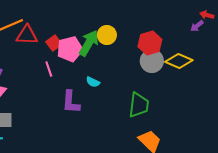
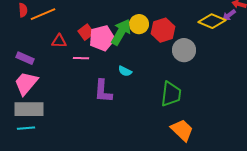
red triangle: (27, 35) -> (59, 41), moved, size x0.7
red hexagon: (150, 43) -> (163, 30), moved
yellow diamond: (179, 61) -> (212, 21), moved
pink line: (49, 69) -> (81, 58), turned -70

